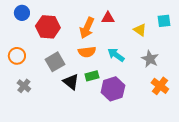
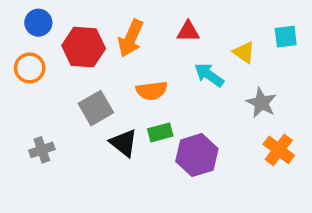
orange arrow: (87, 28) -> (131, 38), moved
cyan arrow: (116, 55) -> (209, 75), moved
orange circle: (17, 56) -> (30, 68), moved
gray cross: (24, 86) -> (42, 150), turned 32

